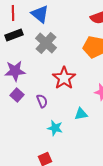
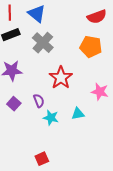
purple square: (17, 95) -> (14, 104), moved
cyan star: (55, 128) -> (51, 118), moved

